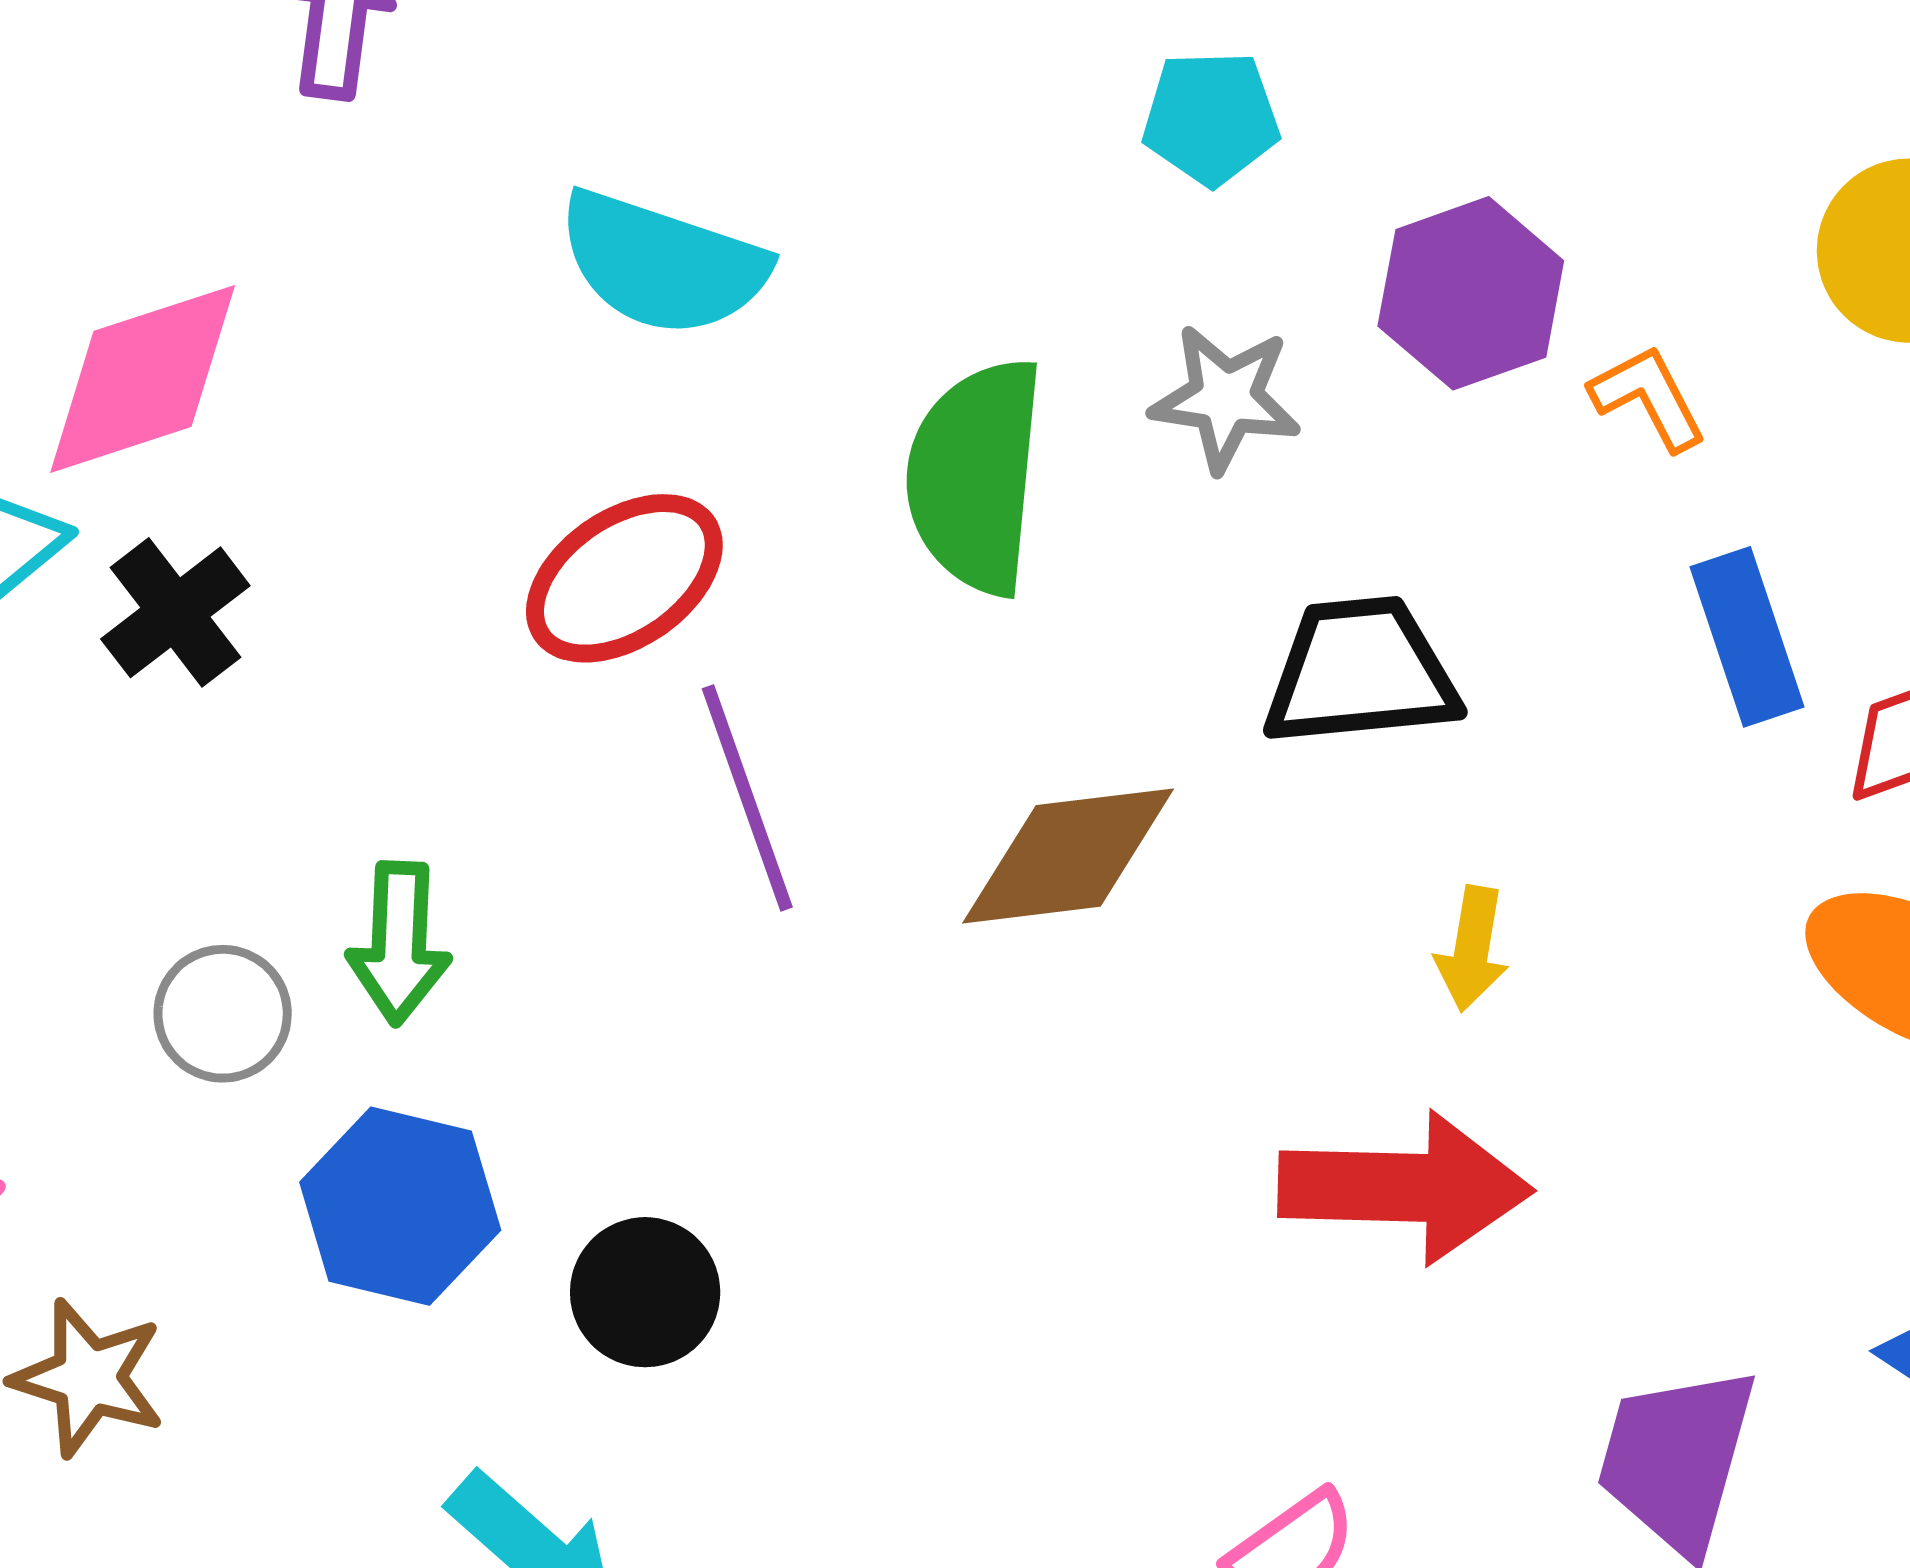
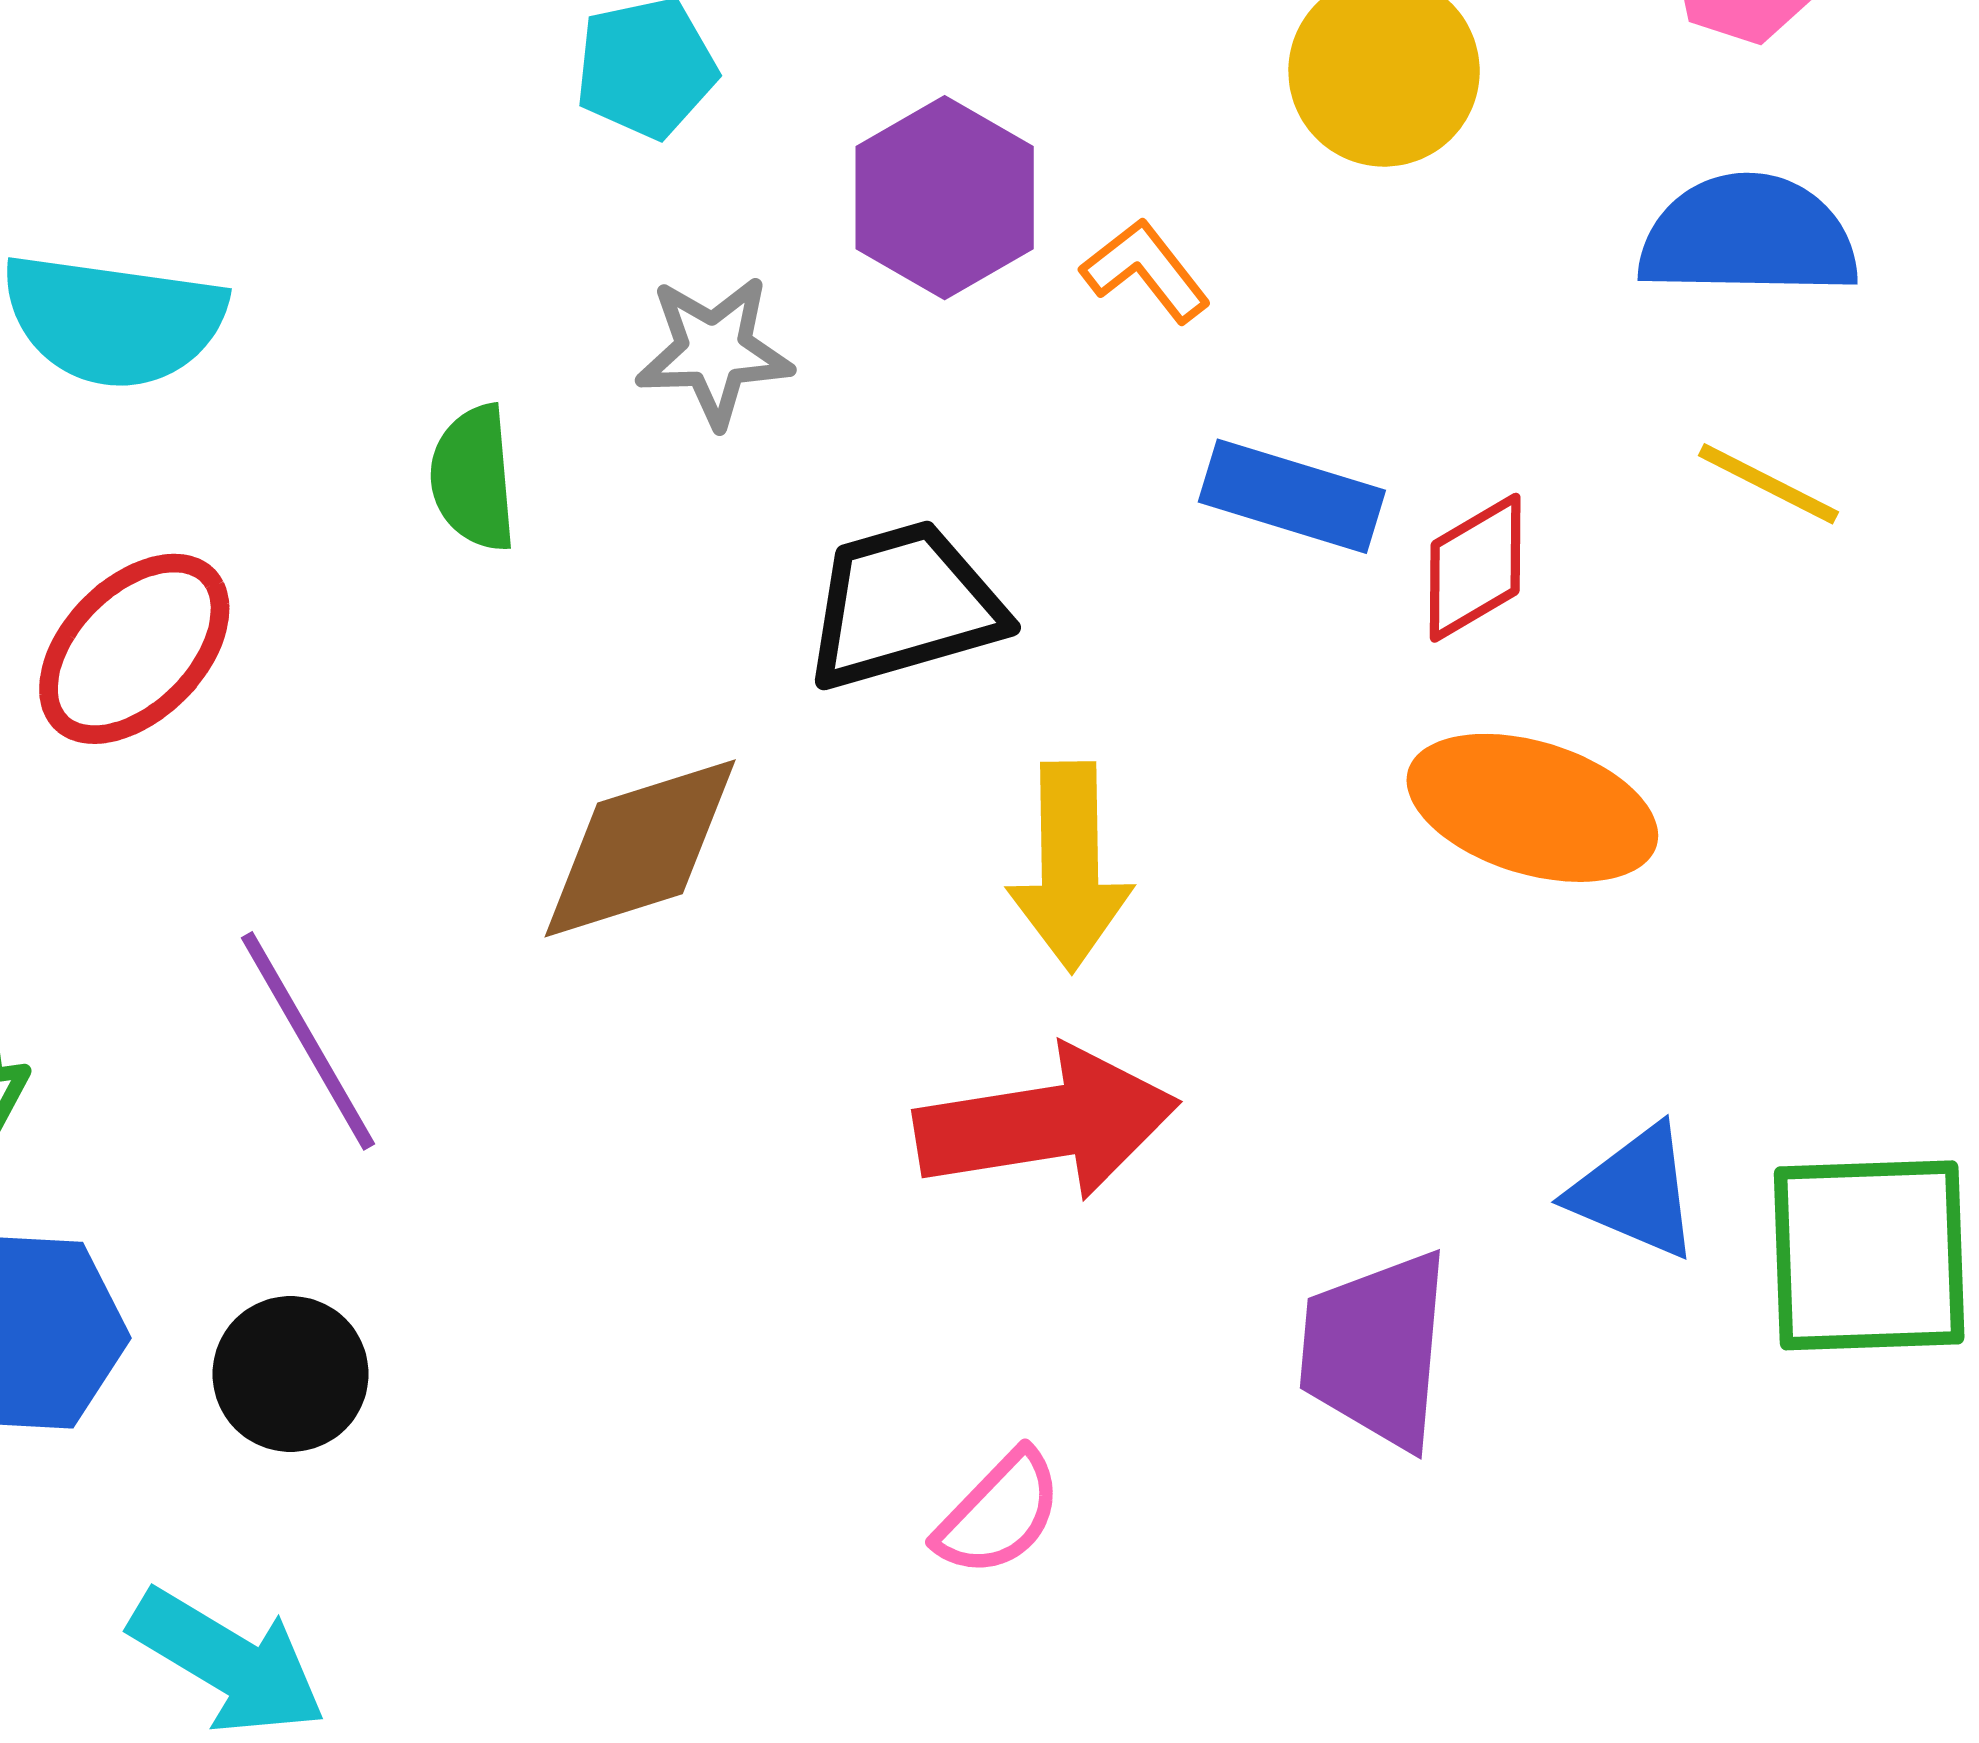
green semicircle: (975, 476) -> (473, 478), size x0.6
blue rectangle: (1747, 637) -> (1292, 496), turned -44
purple line: (747, 798) -> (308, 1041), moved
yellow arrow: (1472, 949) -> (1070, 867), size x1.6

